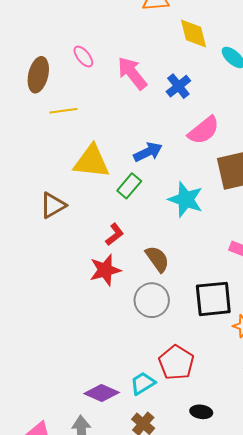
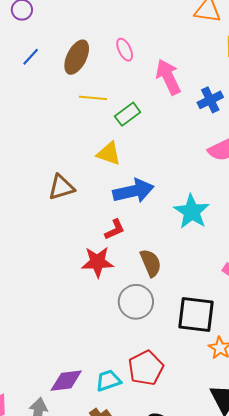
blue arrow: (148, 152) -> (133, 191), moved, size x1.4
yellow triangle: (92, 162) -> (109, 154), size x0.7
green rectangle: (129, 186) -> (128, 114), moved
purple diamond: (102, 393) -> (66, 381), turned -44

